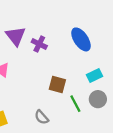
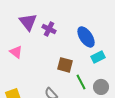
blue ellipse: (81, 39) -> (86, 37), moved
gray circle: (98, 99) -> (101, 87), moved

